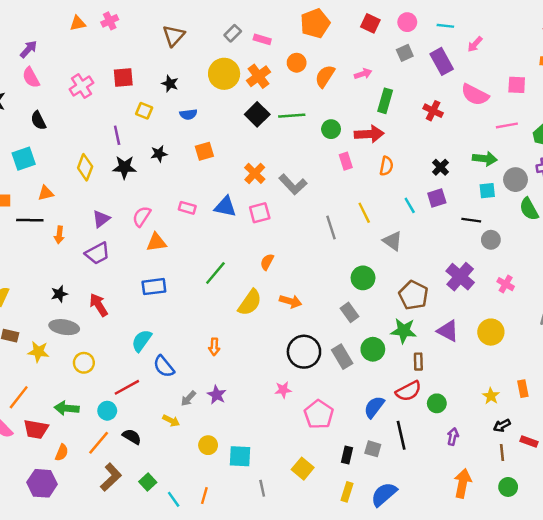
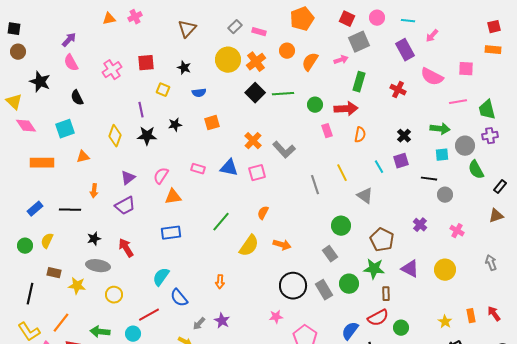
gray square: (405, 53) -> (359, 42), moved, size x1.5
black line: (30, 220) -> (70, 210), moved
purple cross: (460, 277) -> (420, 225), size x0.6

